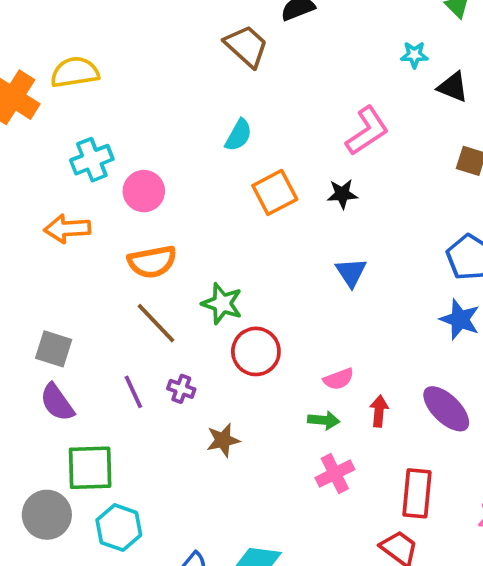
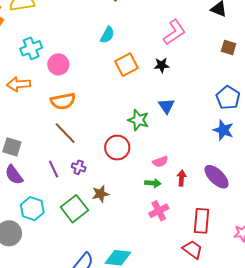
green star: (222, 304) -> (138, 120), moved
green square: (90, 468) -> (74, 209), moved, turned -36
cyan hexagon: (119, 528) -> (32, 209), moved

